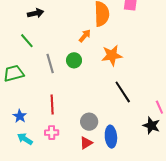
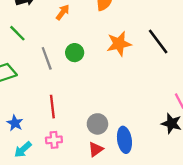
orange arrow: (85, 36) -> (63, 12), moved
black line: (123, 92) -> (158, 41), moved
cyan arrow: (25, 139) -> (23, 150), turned -70

